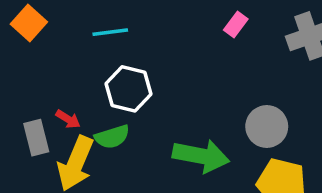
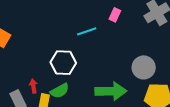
cyan line: (110, 32) -> (87, 31), moved
red arrow: (68, 119) -> (33, 86), turned -120

